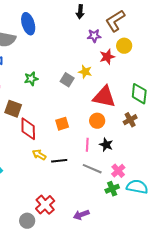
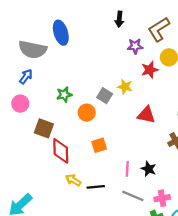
red triangle: (104, 97) -> (146, 115), size x0.7
orange circle: (97, 121) -> (87, 113), moved
pink cross: (118, 171) -> (162, 198), turned 32

